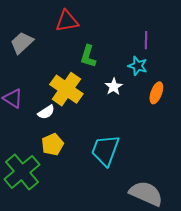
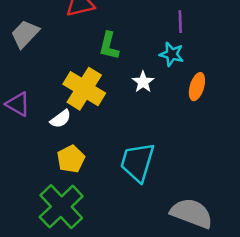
green cross: (22, 172) -> (61, 207), moved

